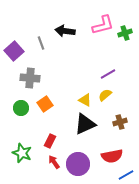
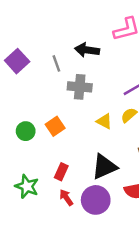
black arrow: (65, 31) -> (87, 50), moved
gray line: (41, 43) -> (56, 63), moved
gray cross: (30, 78) -> (80, 87), moved
black triangle: (85, 124) -> (104, 167), moved

